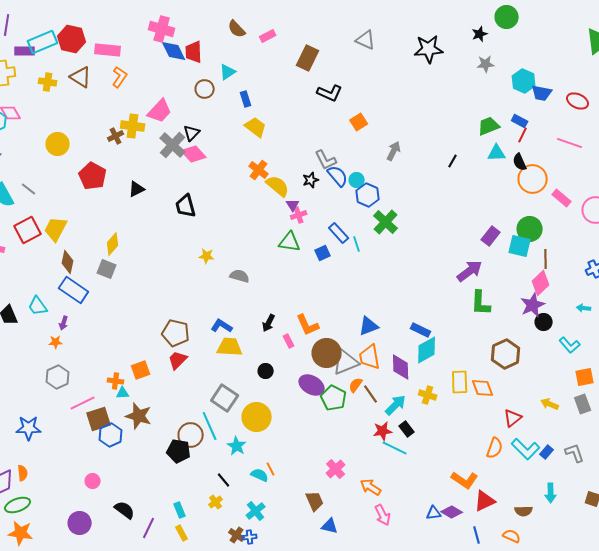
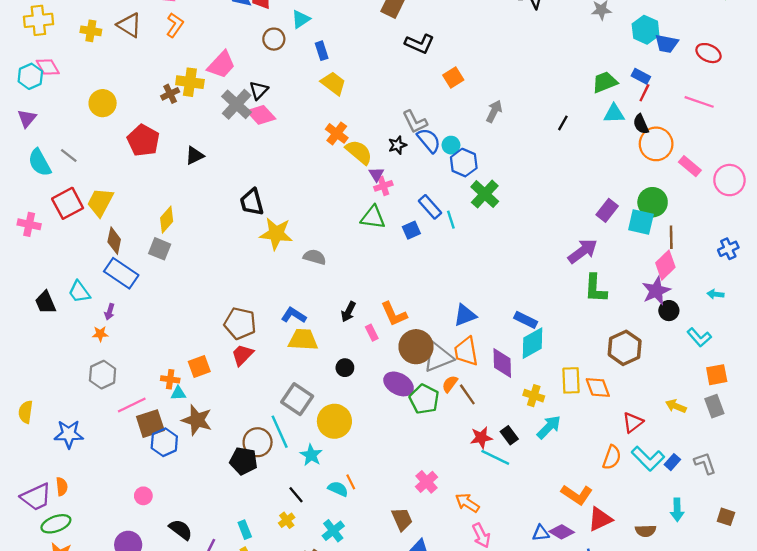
black trapezoid: (186, 206) -> (252, 202), moved
yellow star: (207, 256) -> (276, 234), size x1.8
cyan arrow: (396, 405) -> (549, 427), moved

